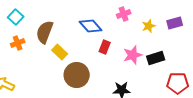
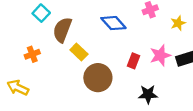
cyan square: (16, 17) -> (41, 13), moved
orange cross: (18, 43) -> (32, 54), moved
red rectangle: (105, 47) -> (134, 61), moved

